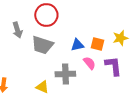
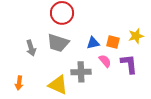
gray arrow: (17, 30) -> (31, 48), moved
yellow triangle: (42, 87) -> (58, 85), size x1.5

